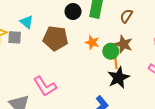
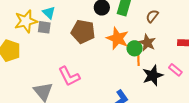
cyan triangle: (27, 22) -> (49, 13), moved
orange star: (92, 42) -> (117, 38), size x1.6
black star: (119, 78) -> (153, 75), moved

